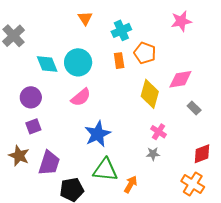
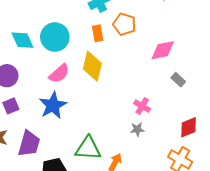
yellow diamond: (150, 94) -> (92, 66), moved
blue star: (98, 134) -> (53, 105), moved

